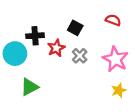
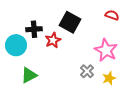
red semicircle: (113, 20) -> (112, 15), moved
black square: (75, 28) -> (70, 22), size x1.5
gray cross: (80, 56) -> (87, 71), moved

